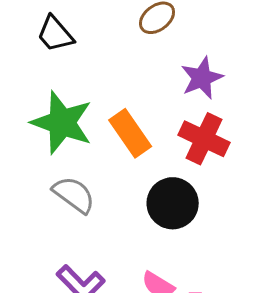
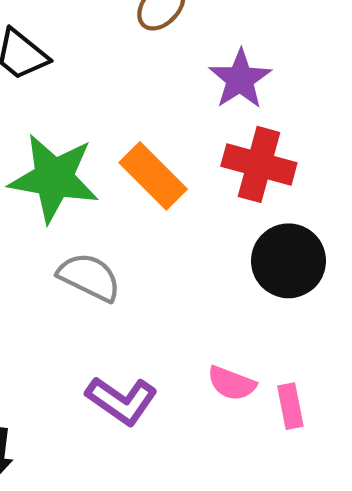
black circle: (173, 203) -> (289, 261), moved

